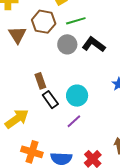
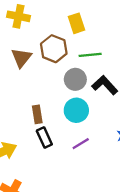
cyan circle: (77, 96) -> (76, 110), moved
purple line: (74, 121) -> (81, 144), moved

